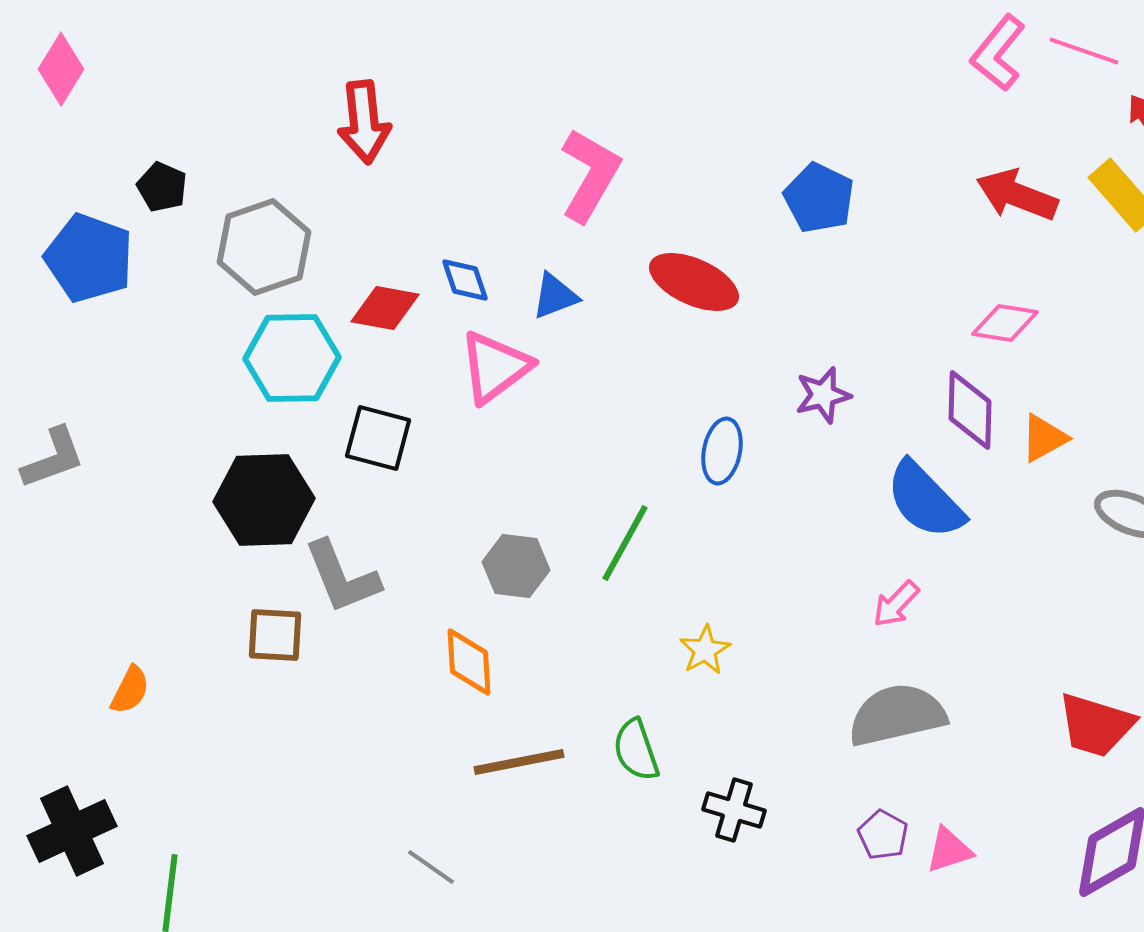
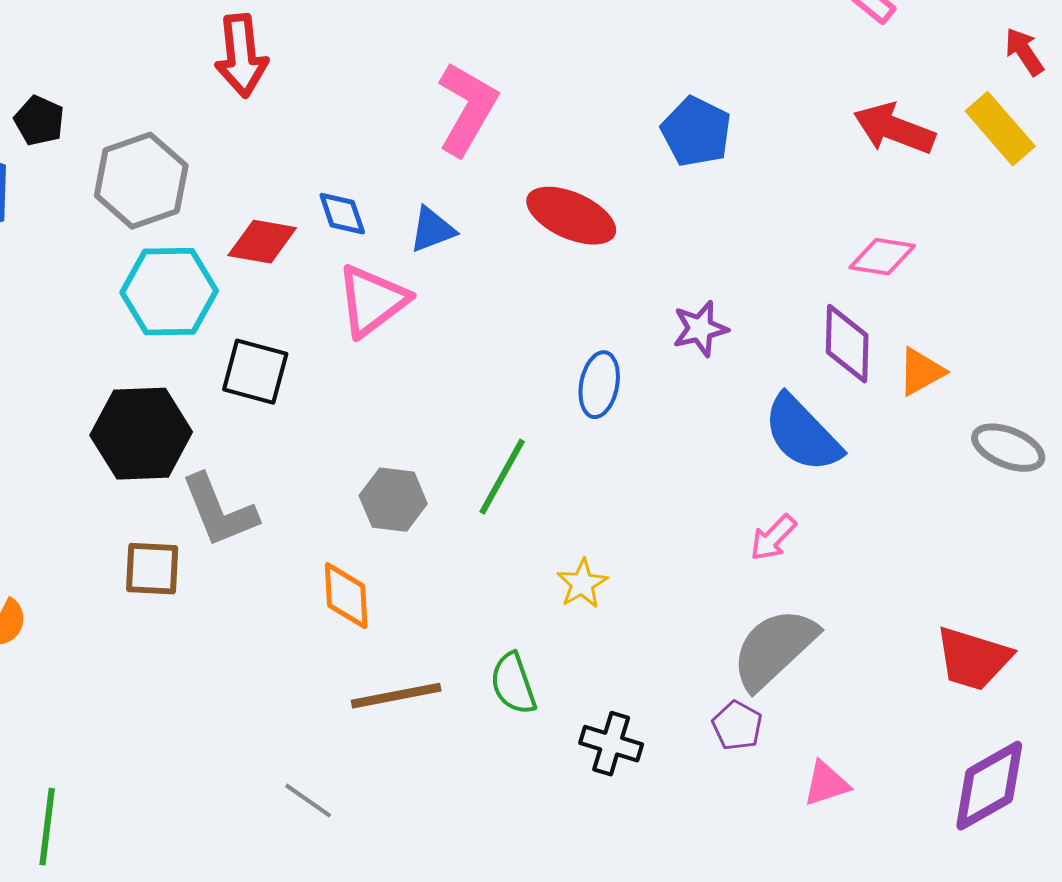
gray semicircle: (897, 715) -> (774, 649), turned -30
purple pentagon: (883, 835) -> (737, 726), moved

